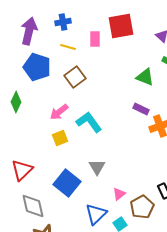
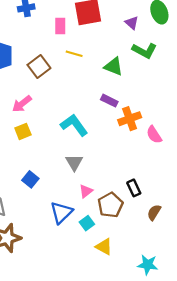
yellow line: (68, 47) -> (74, 54), moved
cyan L-shape: (89, 122) -> (74, 125), moved
gray triangle: (97, 167) -> (74, 162), moved
blue square: (67, 183) -> (30, 179), size x0.6

